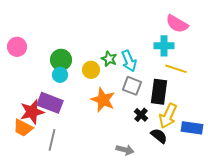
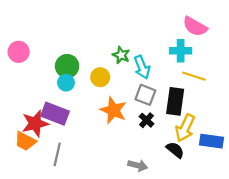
green star: (109, 59) -> (121, 55), moved
black cross: (141, 115) -> (146, 120), moved

